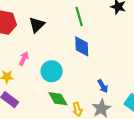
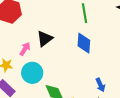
black triangle: (37, 25) -> (45, 39), moved
cyan circle: (52, 71) -> (32, 73), moved

